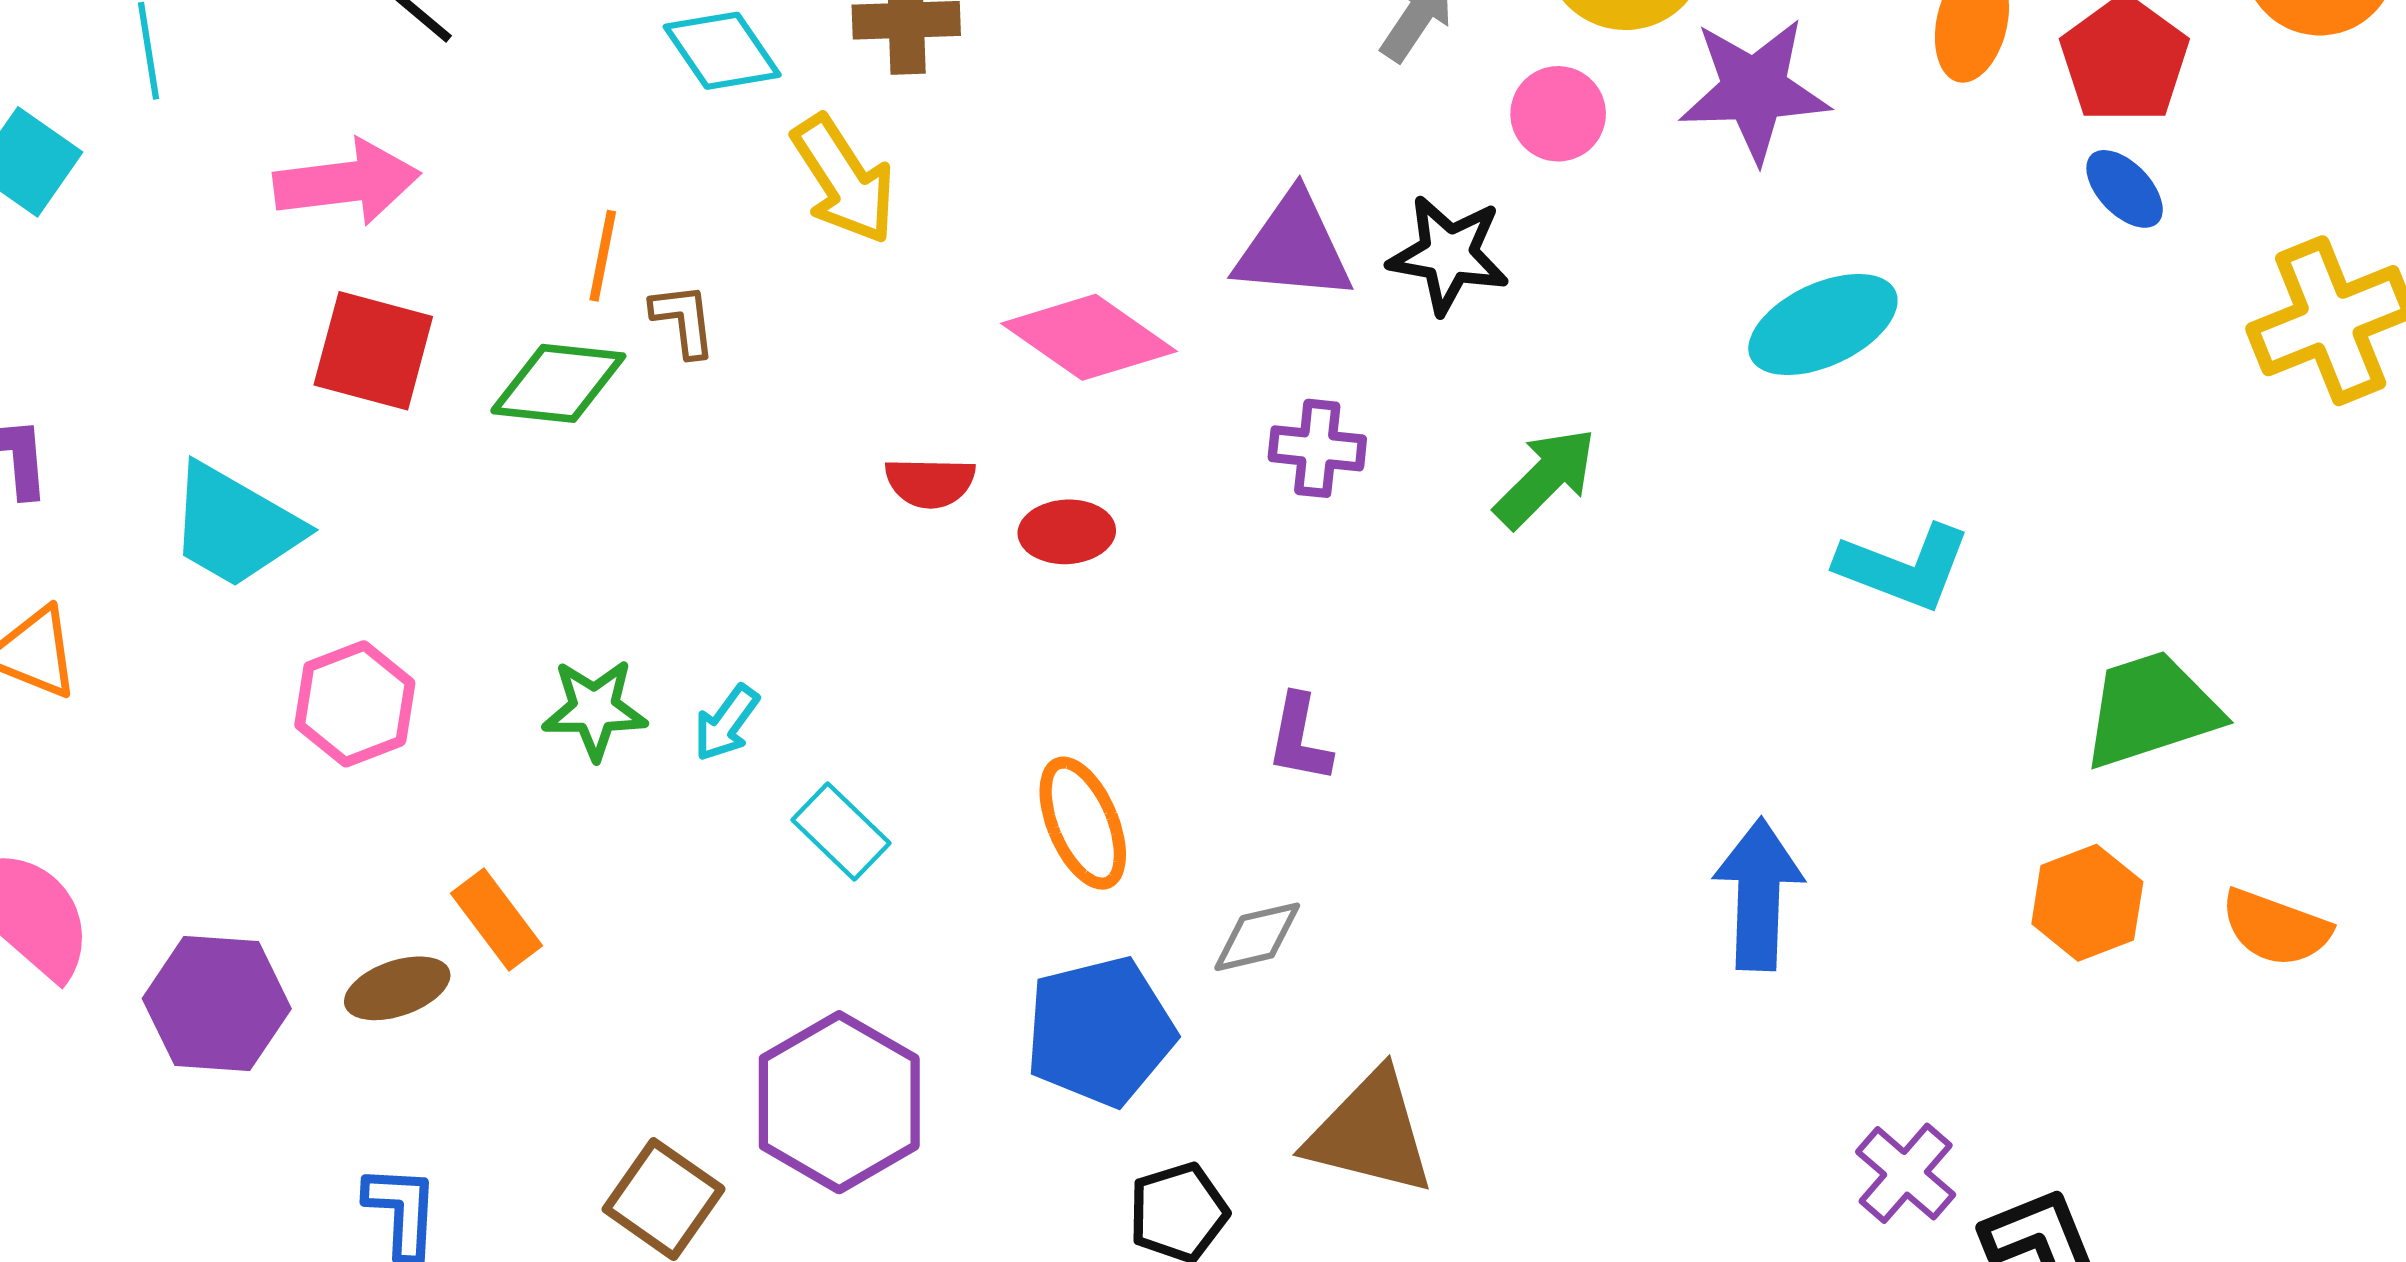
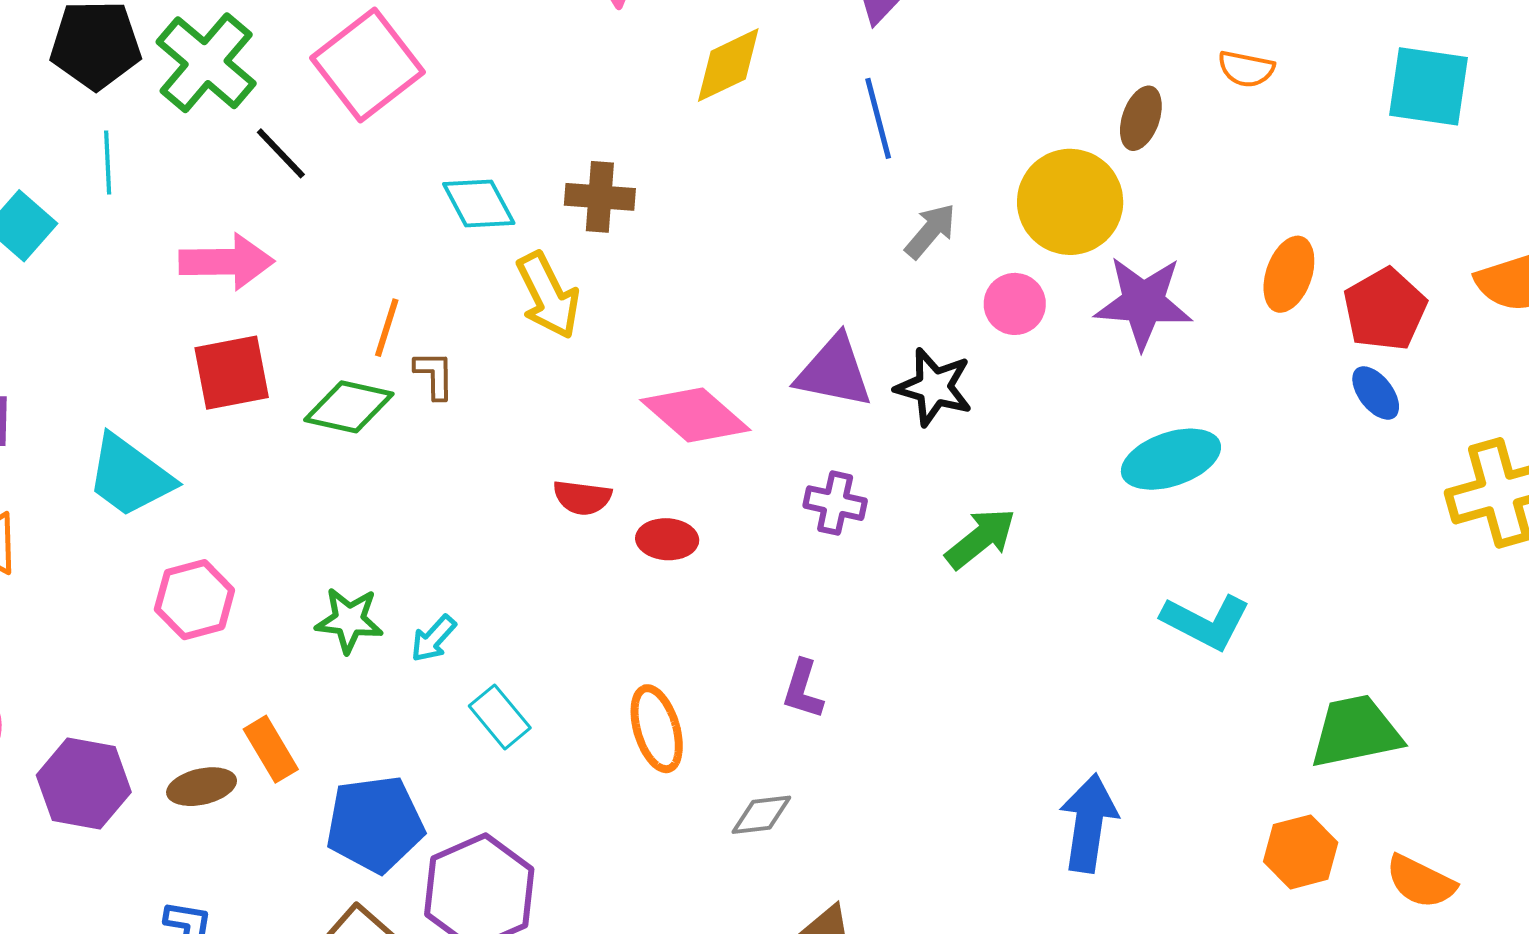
red square: (373, 351) -> (232, 373), turned -32
blue pentagon: (1100, 1031) -> (375, 824), moved

